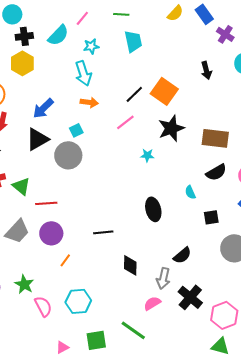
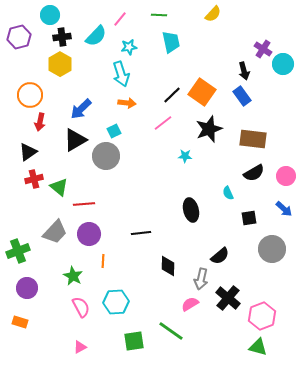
blue rectangle: (204, 14) -> (242, 96), moved
purple cross: (225, 34) -> (263, 49), moved
orange line: (65, 260) -> (103, 261), turned -32
green star: (24, 284) -> (73, 276), moved
pink triangle: (62, 347) -> (80, 347), moved

